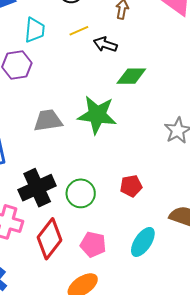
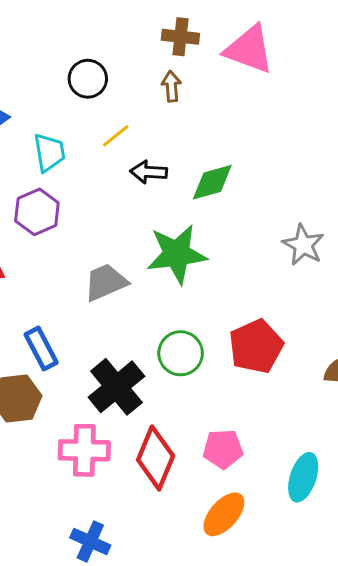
black arrow: (105, 44) -> (149, 172), moved
red pentagon: (131, 186) -> (256, 346), size x1.6
green circle: (81, 193) -> (181, 353), moved
cyan ellipse: (143, 242) -> (303, 477), moved

